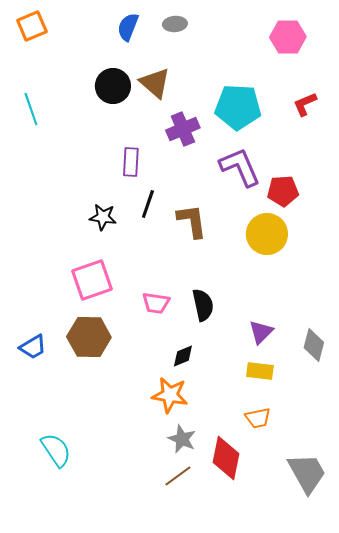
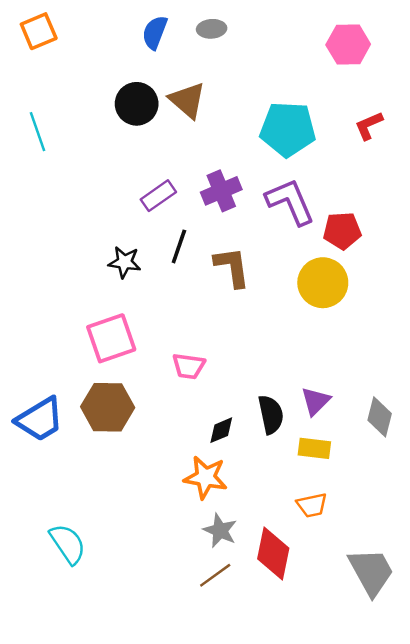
purple cross: (183, 129) -> (221, 191), moved
purple rectangle: (131, 162) -> (158, 196), turned 52
black semicircle: (203, 305) -> (271, 414), moved
blue trapezoid: (33, 347) -> (40, 419), size x1.5

